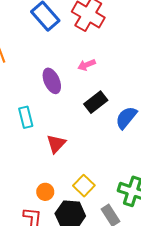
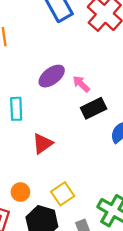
pink arrow: (87, 65) -> (81, 84), moved, turned 54
purple ellipse: (52, 81) -> (52, 76), turned 65

